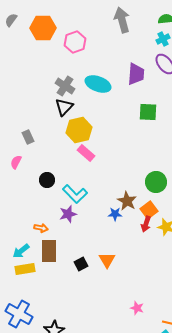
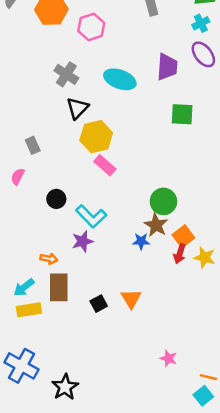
gray cross: (65, 86) -> (66, 74), moved
green circle: (156, 182) -> (163, 201), moved

